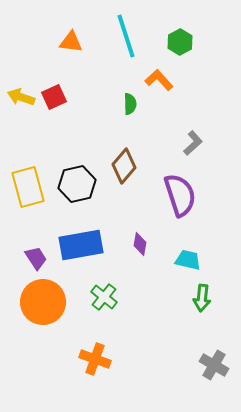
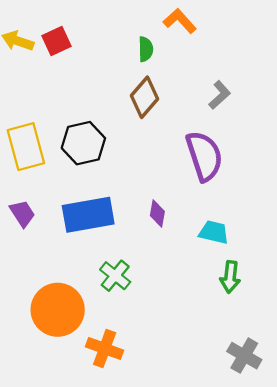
brown diamond: (124, 166) -> (144, 97), moved
purple trapezoid: (36, 258) -> (22, 214), moved
orange circle: (43, 302) -> (58, 310), moved

